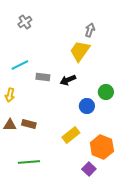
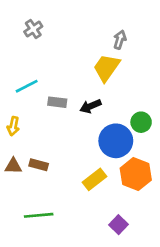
blue circle: (87, 106) -> (116, 141), size x1.6
orange hexagon: (102, 147) -> (136, 174), moved

